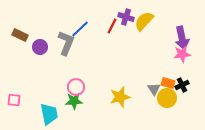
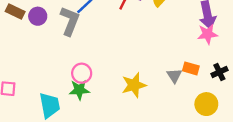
purple circle: (40, 47) -> (38, 16), moved
black cross: (182, 85) -> (219, 72), moved
yellow circle: (167, 98) -> (206, 104), moved

